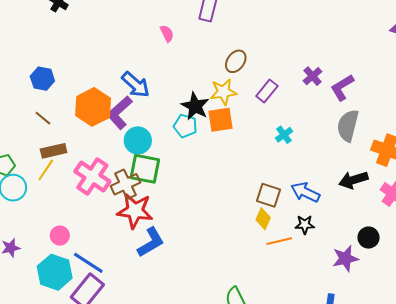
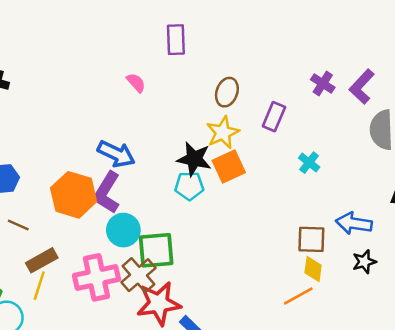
cyan circle: (138, 140) -> (123, 230), moved
pink cross: (92, 176) -> (97, 277), turned -30
orange line: (279, 241) -> (298, 296), moved

